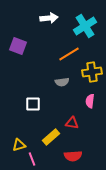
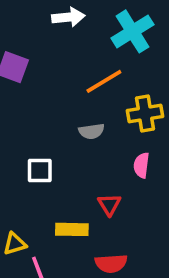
red triangle: (72, 123) -> (109, 204), turned 48
yellow rectangle: (51, 137) -> (72, 229), turned 42

